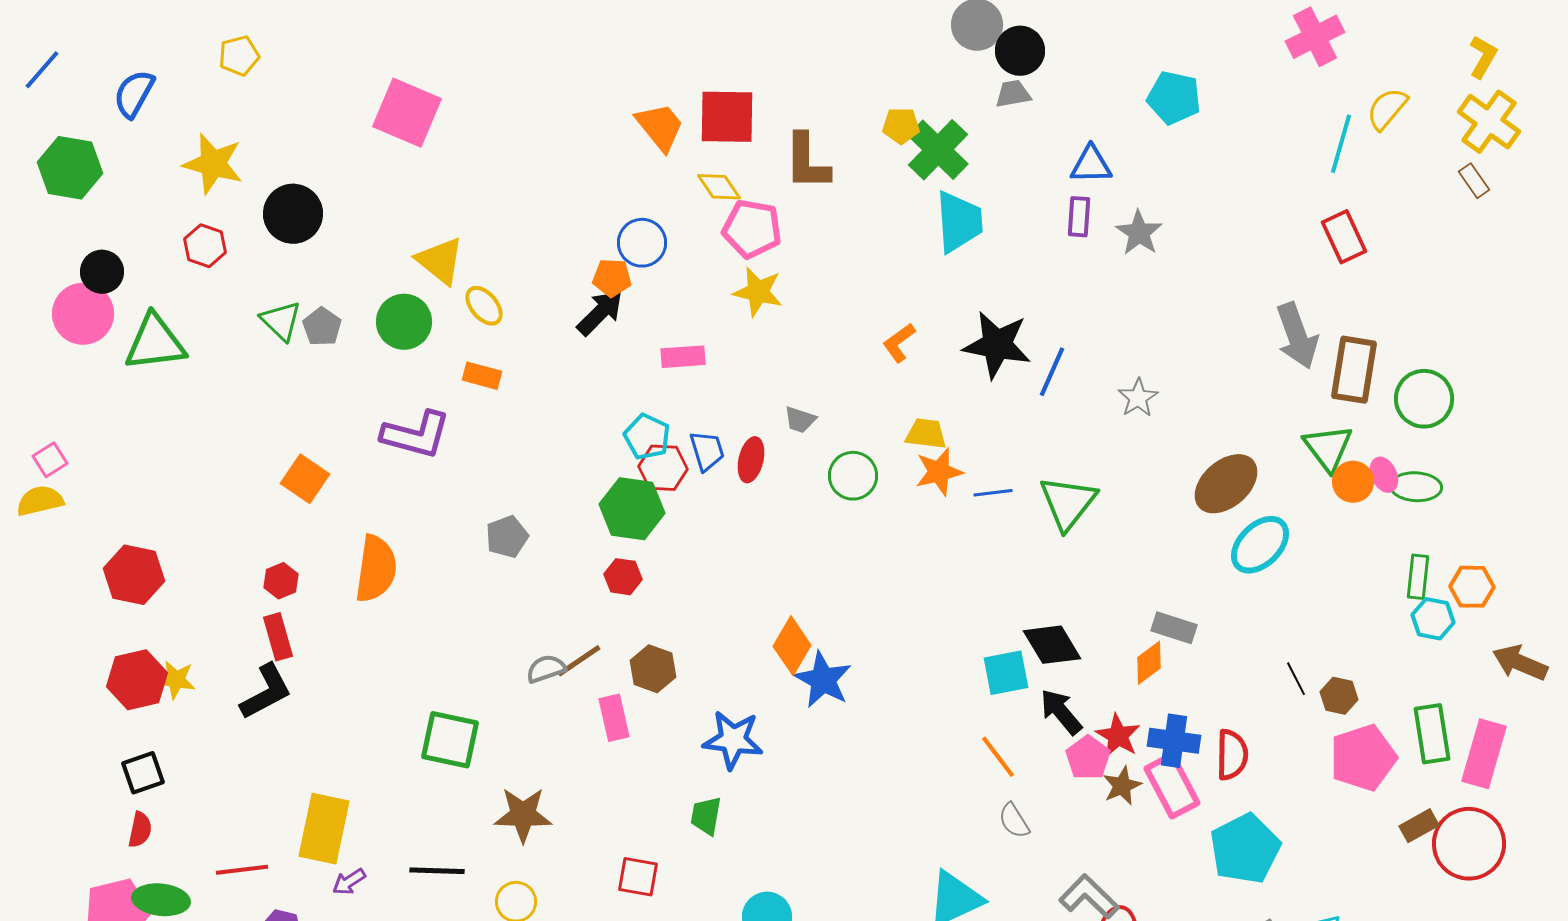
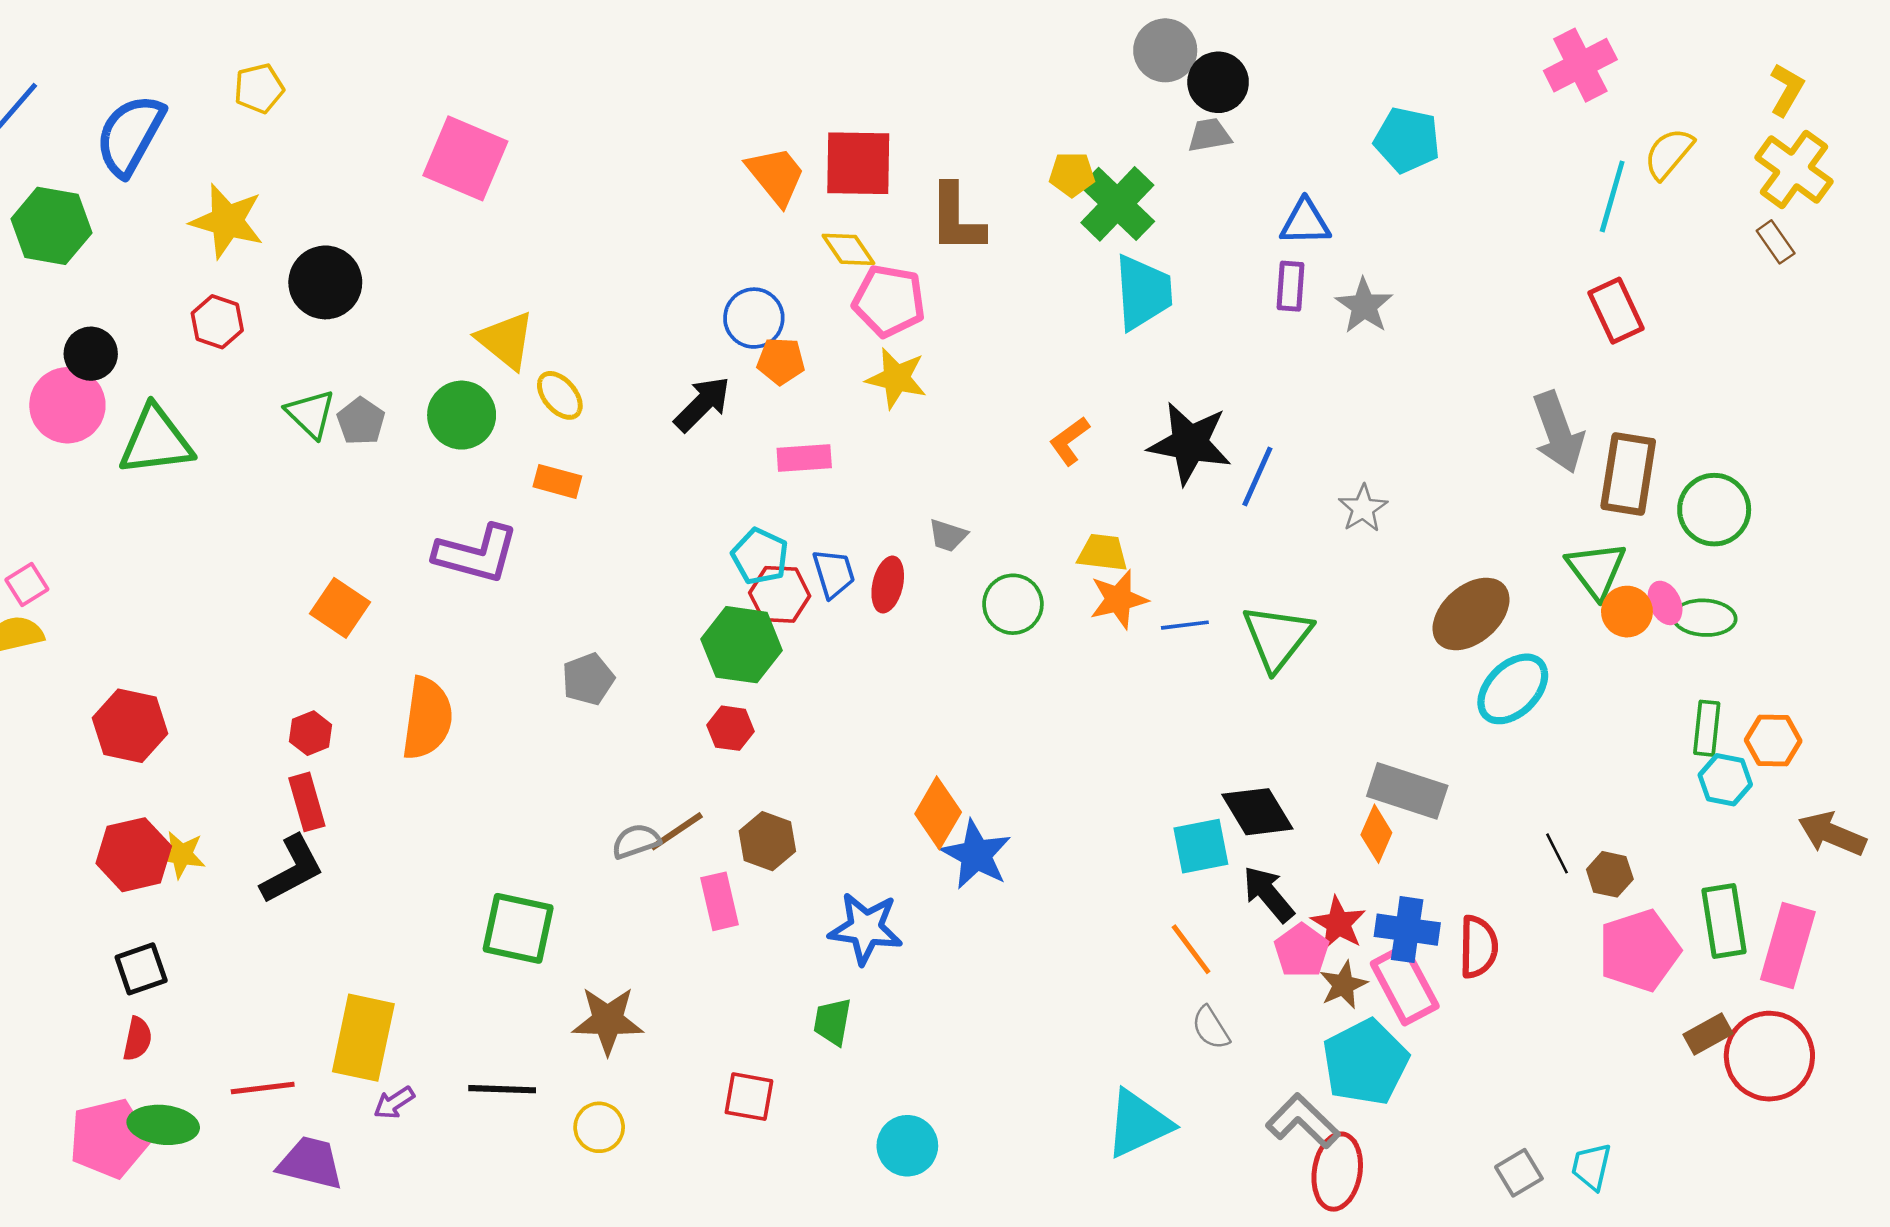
blue semicircle: (134, 94) -> (130, 135), size x1.4
orange pentagon: (612, 278) -> (781, 361), moved
gray rectangle: (1174, 628) -> (1407, 791), size x1.4
orange diamond: (1149, 663) -> (1376, 834), turned -30
cyan pentagon: (1245, 849) -> (1365, 1062), moved

